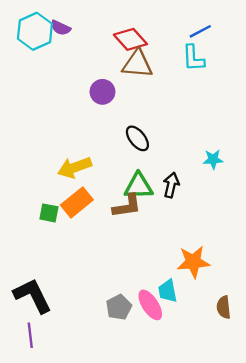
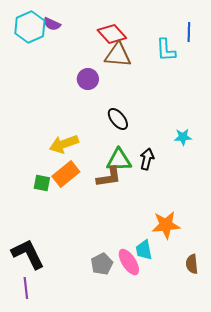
blue line: (200, 31) -> (189, 32), moved, turned -60

